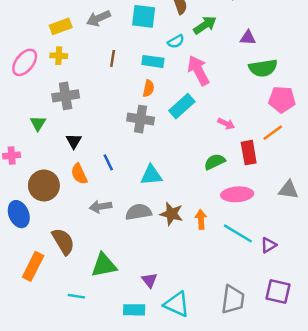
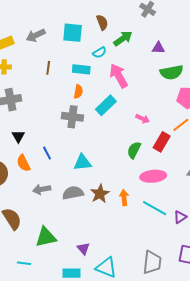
red rectangle: (249, 153) -> (162, 142), turned 42
green semicircle: (215, 162) -> (134, 150), turned -36
brown star: (172, 214) -> (100, 194), turned 30

